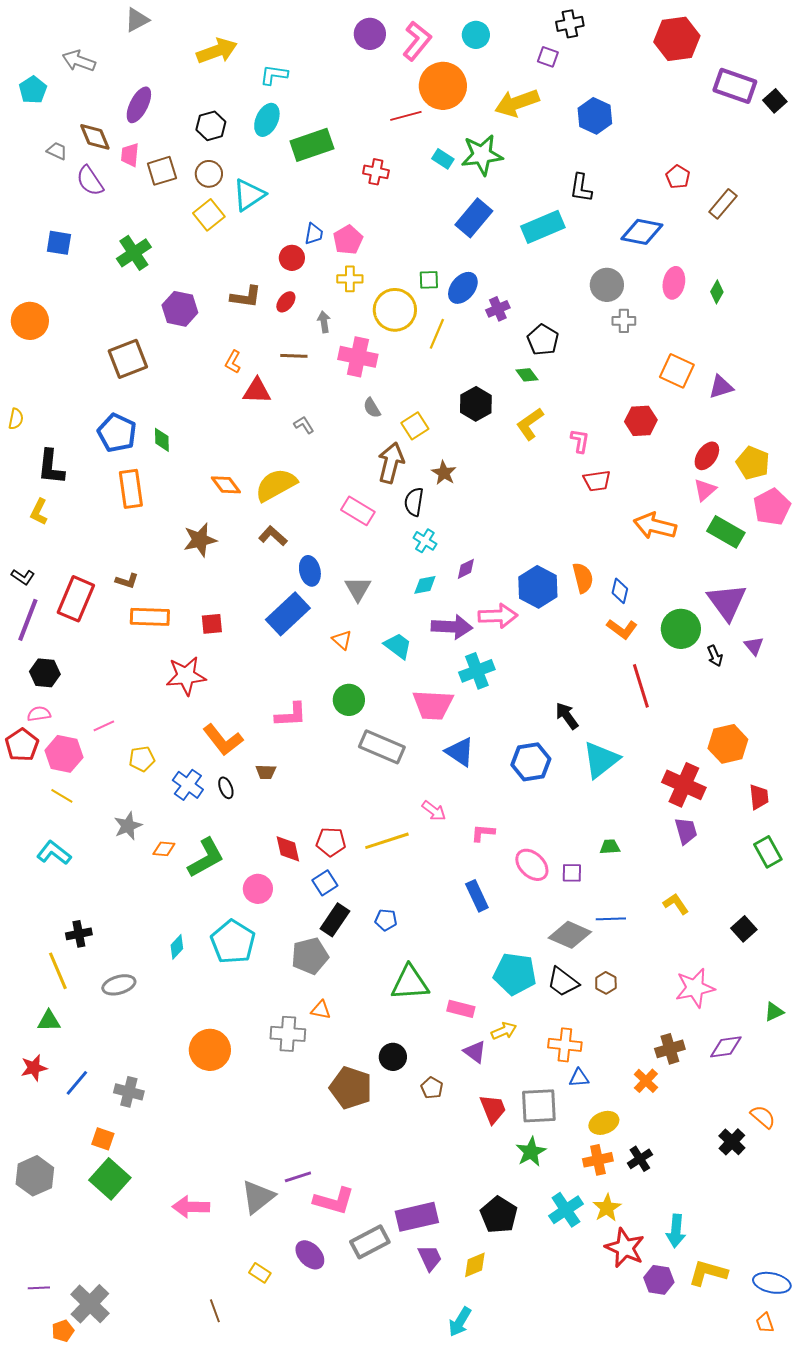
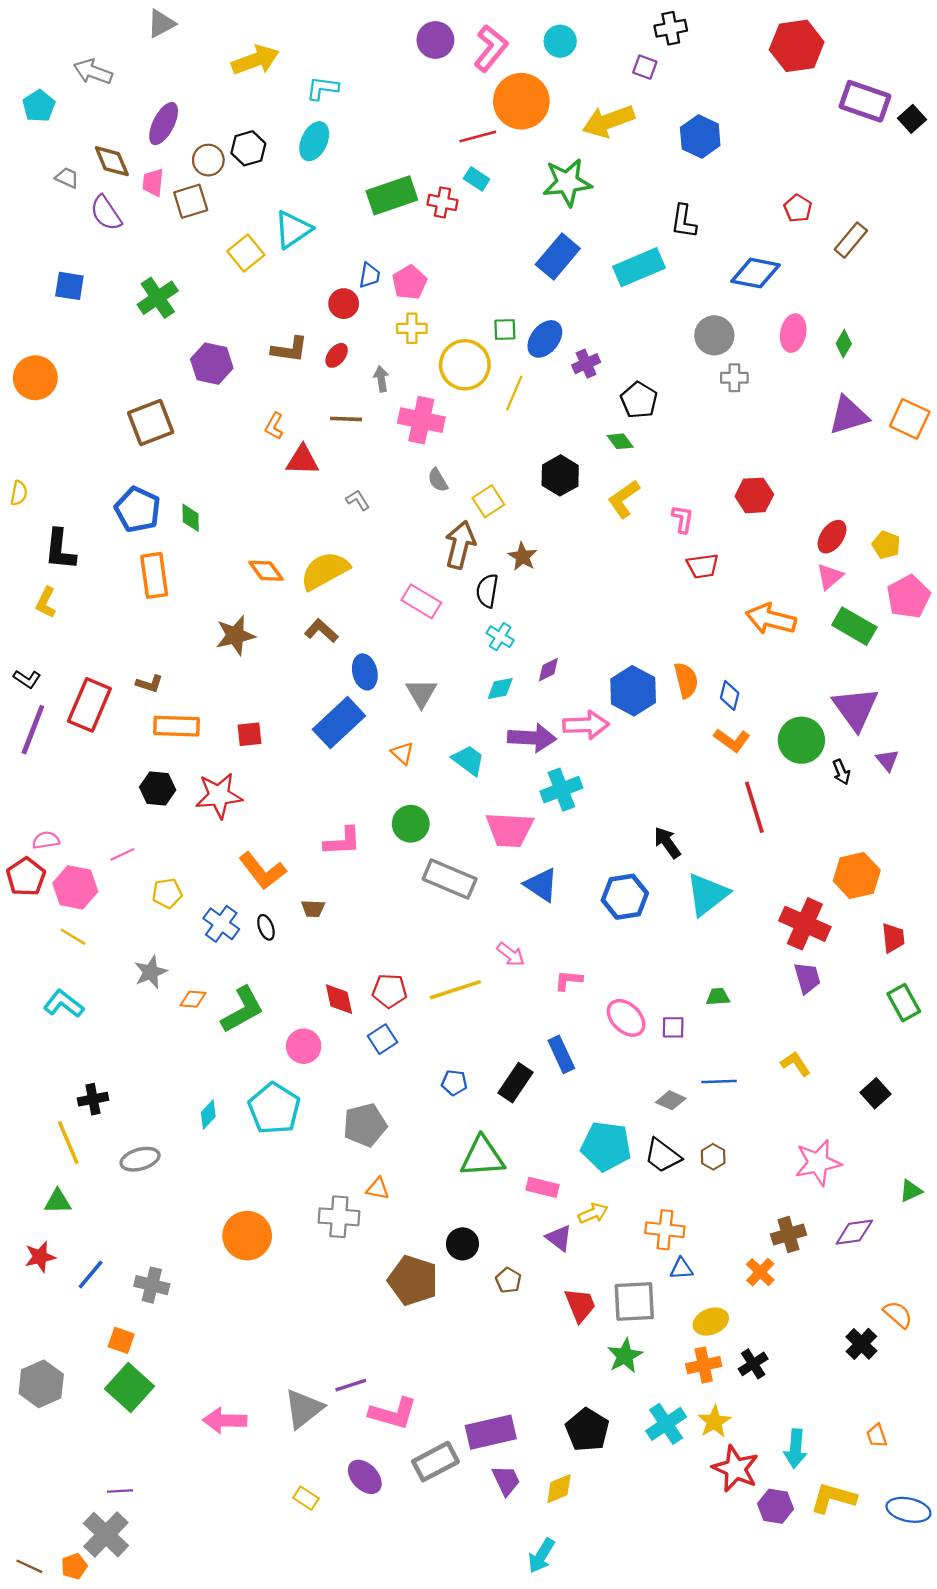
green rectangle: (312, 145) -> (392, 195), moved
cyan rectangle: (443, 159) -> (477, 179), moved
brown circle: (209, 174) -> (208, 160), moved
orange square: (677, 371) -> (910, 419), moved
purple triangle: (721, 387) -> (848, 415), moved, size x1.4
yellow pentagon: (753, 463) -> (886, 545), size x0.7
black hexagon: (45, 673) -> (158, 788), moved
black rectangle: (335, 920) -> (515, 1083), moved
gray diamond: (570, 935) -> (671, 1100), size x0.6
purple line: (39, 1288) -> (120, 1491), moved
brown line: (215, 1311) -> (29, 1566), moved, turned -45
orange trapezoid: (765, 1323) -> (877, 1436), moved

